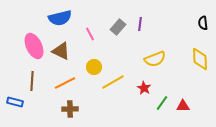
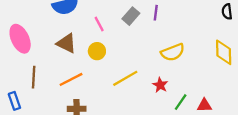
pink ellipse: (34, 46) -> (20, 39), moved
yellow circle: (94, 67) -> (97, 51), moved
blue rectangle: (15, 102) -> (14, 101), turned 56

